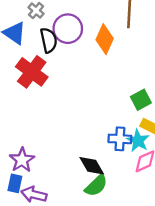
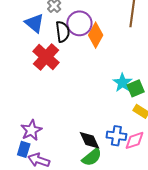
orange diamond: (105, 39) -> (96, 35), moved
blue cross: (120, 139) -> (116, 136), moved
cyan star: (138, 141) -> (122, 83), moved

